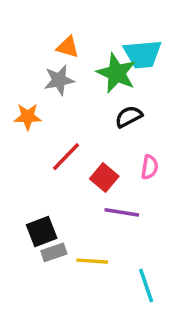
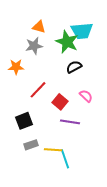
pink semicircle: (150, 167) -> (86, 96), turned -56
black square: (42, 232) -> (24, 121), moved
cyan line: (146, 285) -> (65, 159), moved

